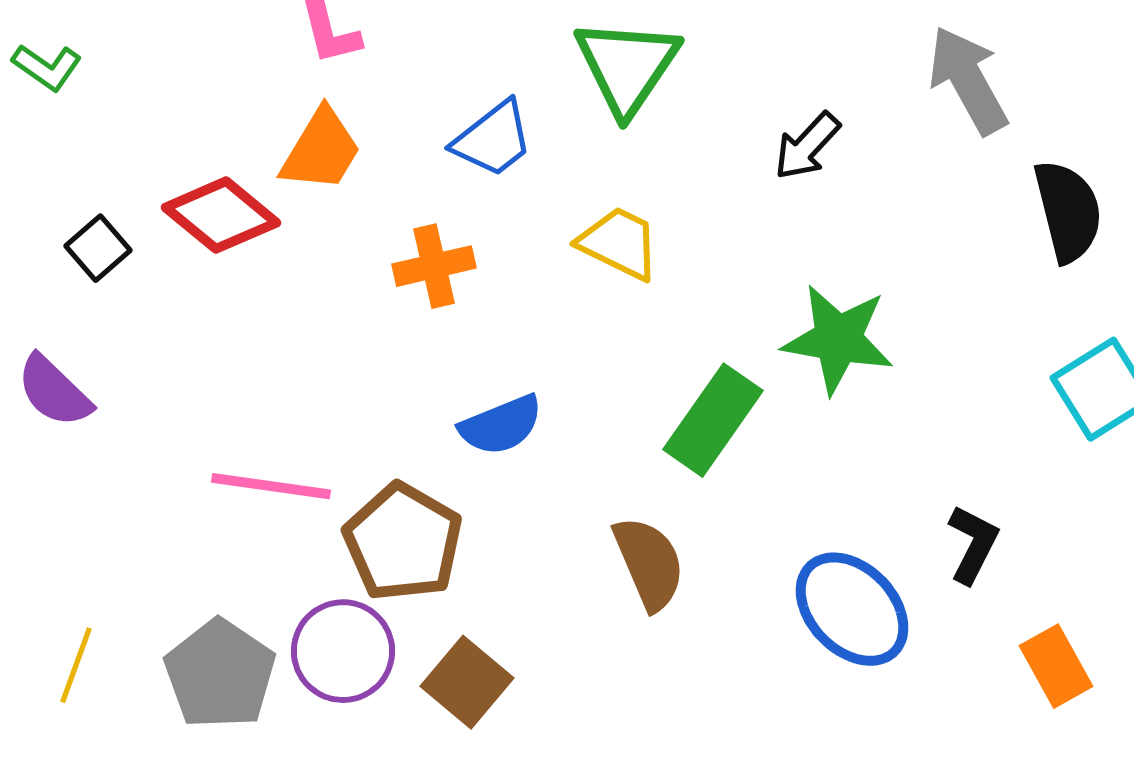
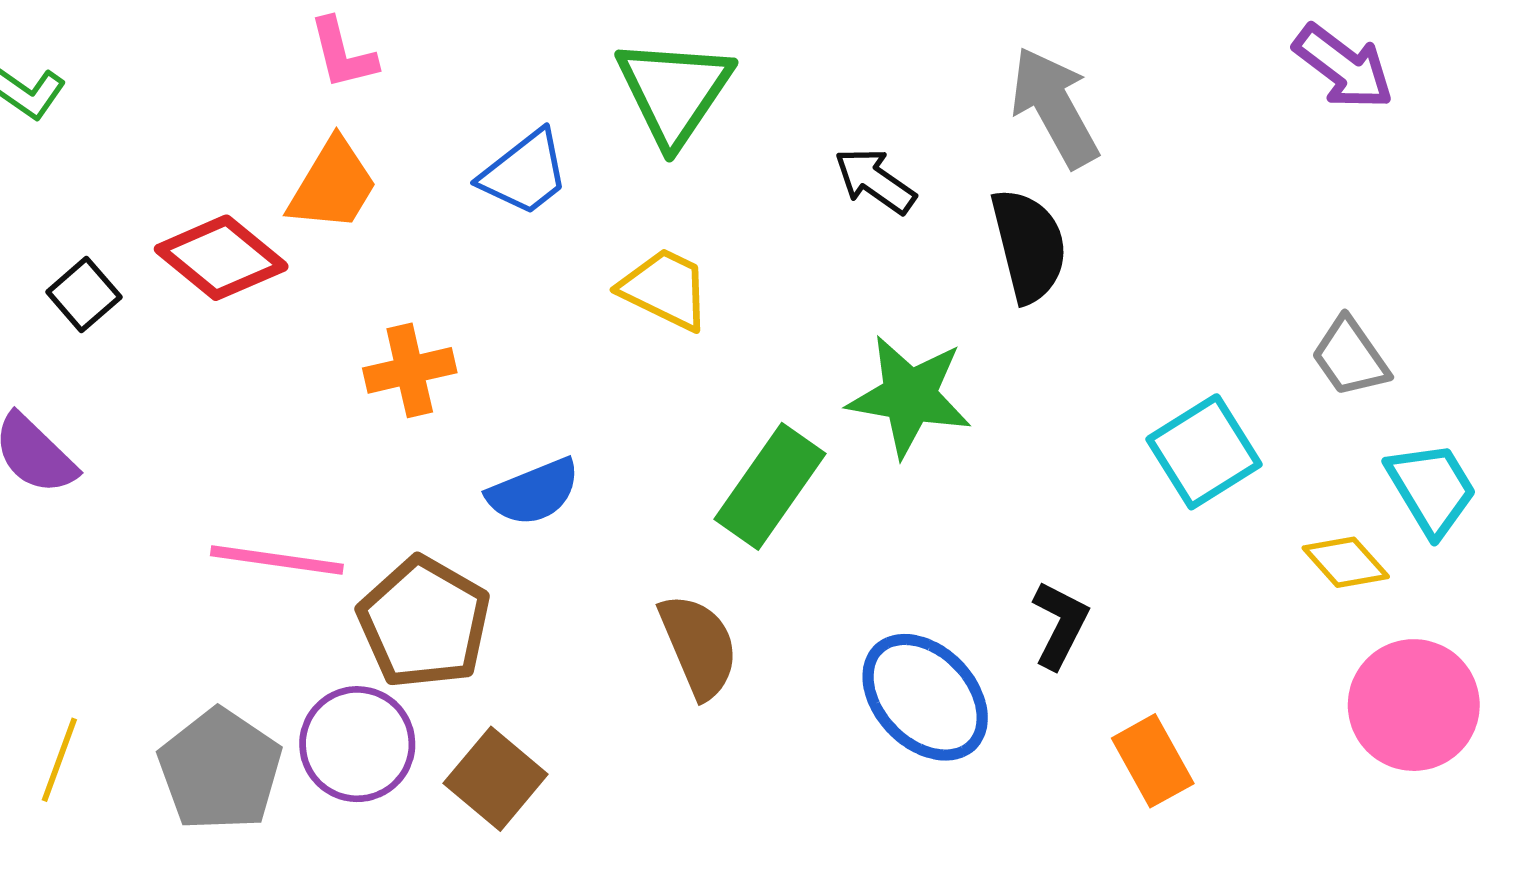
black arrow: (807, 146) -> (875, 181), turned 82
black semicircle: (1068, 211) -> (1029, 245), moved
orange cross: (434, 266) -> (410, 370), moved

